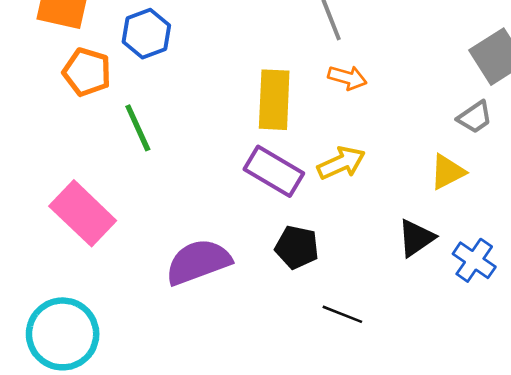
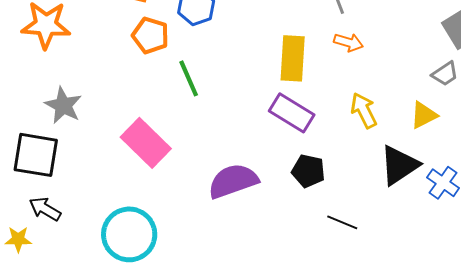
yellow arrow: (341, 163) -> (364, 110), moved, turned -93
black triangle: (416, 238) -> (399, 165), size x1.4

